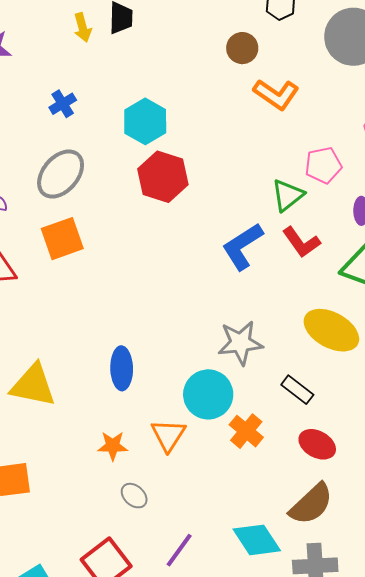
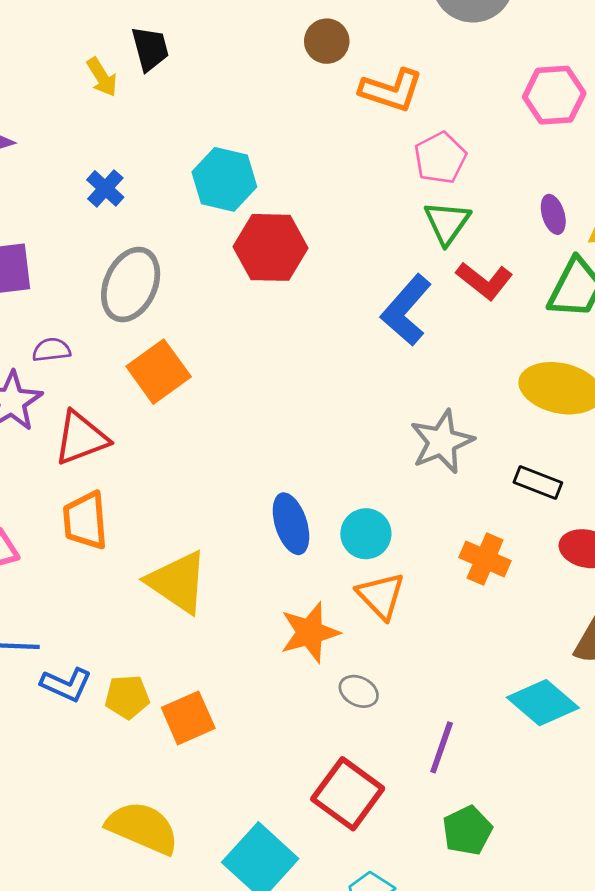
pink pentagon: (323, 165) -> (440, 158), moved
yellow triangle: (33, 385) -> (178, 582), turned 39
cyan circle: (208, 394) -> (366, 534), moved, size x0.7
orange star: (113, 446) -> (310, 632), size x1.4

